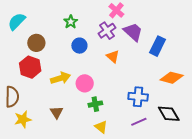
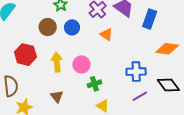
brown circle: (36, 43) -> (48, 27), moved
yellow arrow: (60, 78) -> (57, 62), turned -72

